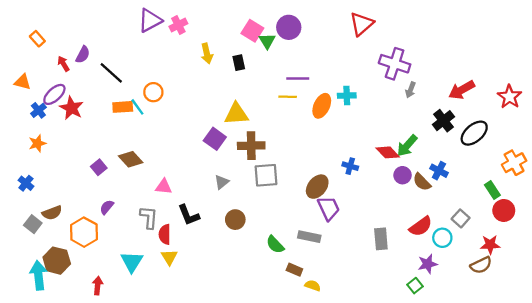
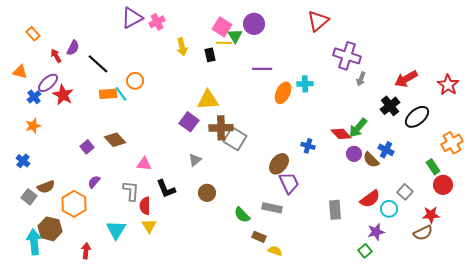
yellow line: (288, 97) -> (224, 43), moved
gray square: (266, 175) -> (235, 139), moved, turned 35

